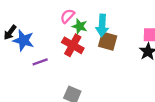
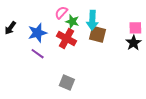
blue star: (23, 40) -> (37, 33), moved, turned -30
purple line: (40, 62) -> (38, 54), turned 56

